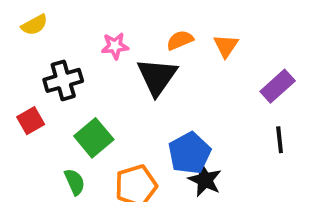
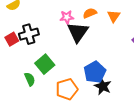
pink star: (115, 46) -> (67, 17), moved
red square: (31, 121) -> (12, 39), moved
green semicircle: (75, 182) -> (30, 79), moved

